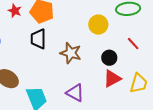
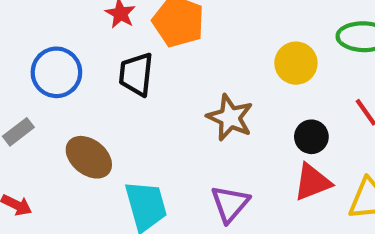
black trapezoid: (38, 39) -> (136, 74), moved
purple triangle: (75, 93) -> (230, 204), turned 36

